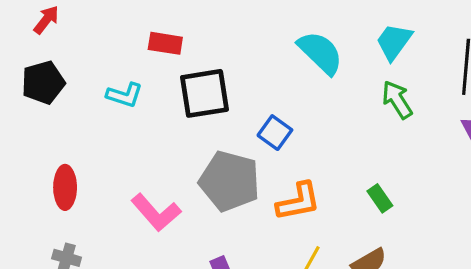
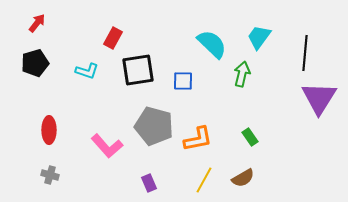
red rectangle: (165, 43) -> (113, 38), turned -70
green arrow: (397, 100) -> (242, 74), moved, turned 45
blue square: (275, 133) -> (183, 81), moved, turned -35

